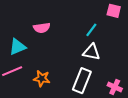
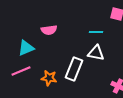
cyan line: (91, 30) -> (96, 32), turned 56
white rectangle: (82, 81) -> (74, 69), moved

